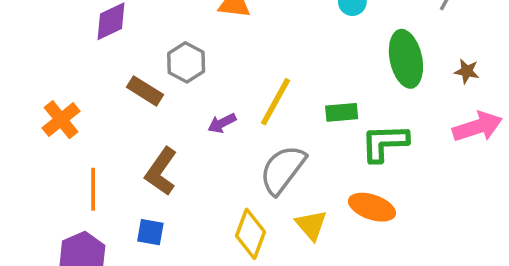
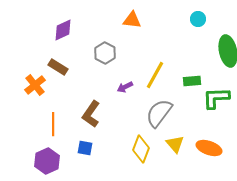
brown rectangle: (145, 91) -> (58, 67), moved
orange ellipse: (372, 207) -> (209, 148), moved

